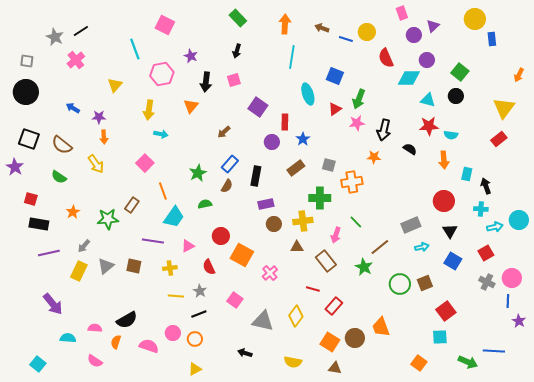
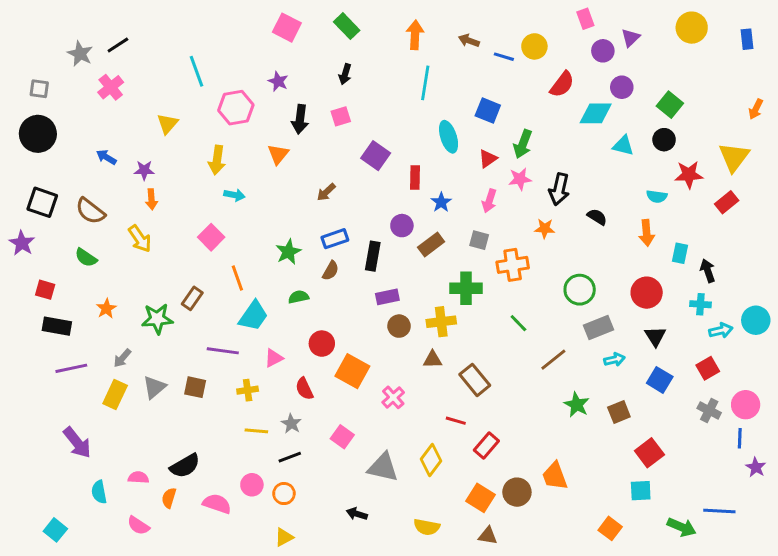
pink square: (165, 25) -> (287, 28), moved
blue rectangle: (492, 39) -> (747, 39), moved
red semicircle: (386, 58) -> (562, 84), turned -120
red star: (429, 126) -> (689, 175), moved
purple circle: (272, 142) -> (402, 226), moved
blue rectangle: (230, 164) -> (335, 239), turned 30
pink arrow: (336, 235) -> (489, 201), moved
green star: (364, 267) -> (577, 405), moved
green circle: (400, 284) -> (580, 290), moved
cyan semicircle: (68, 338) -> (99, 492), turned -105

